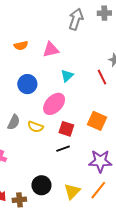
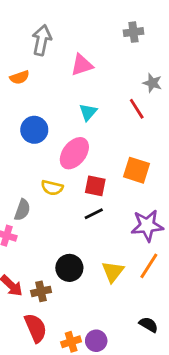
gray cross: (104, 13) -> (133, 32), moved
gray arrow: (76, 19) -> (42, 40), moved
pink triangle: (51, 50) -> (82, 65), moved
gray semicircle: (14, 122) -> (22, 210), moved

